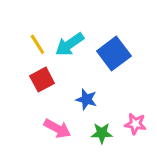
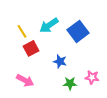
yellow line: (37, 44) -> (22, 31), moved
pink arrow: (57, 128) -> (25, 80), moved

